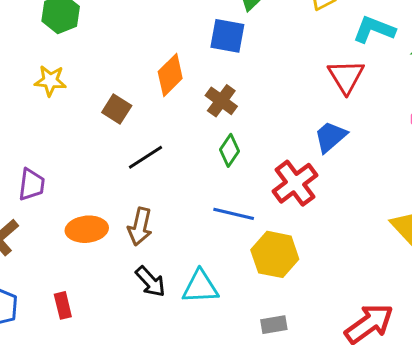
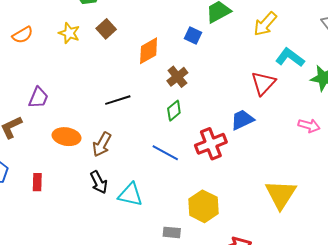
blue square: (227, 36) -> (193, 35), size x0.7
brown square: (117, 109) -> (106, 29), moved
yellow hexagon: (275, 254) -> (203, 206), moved

